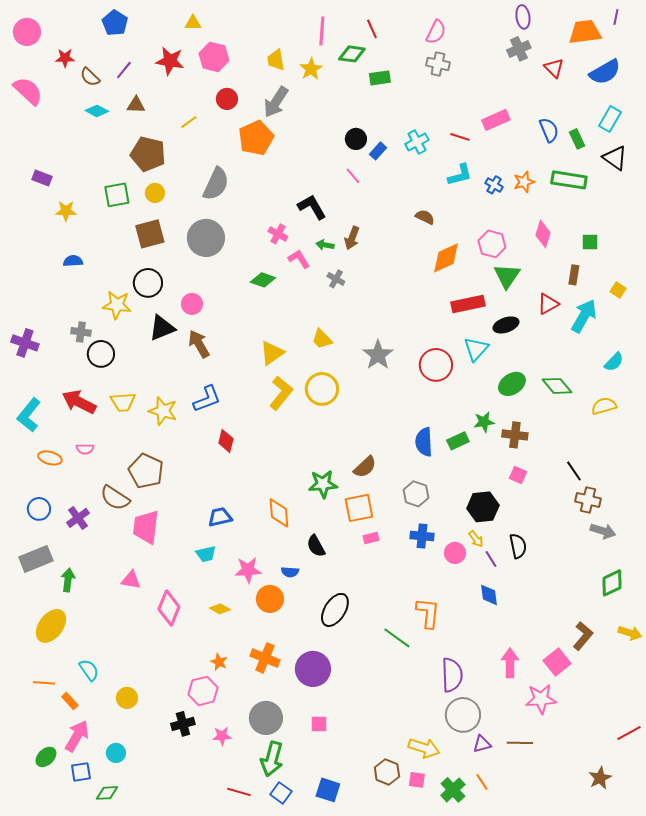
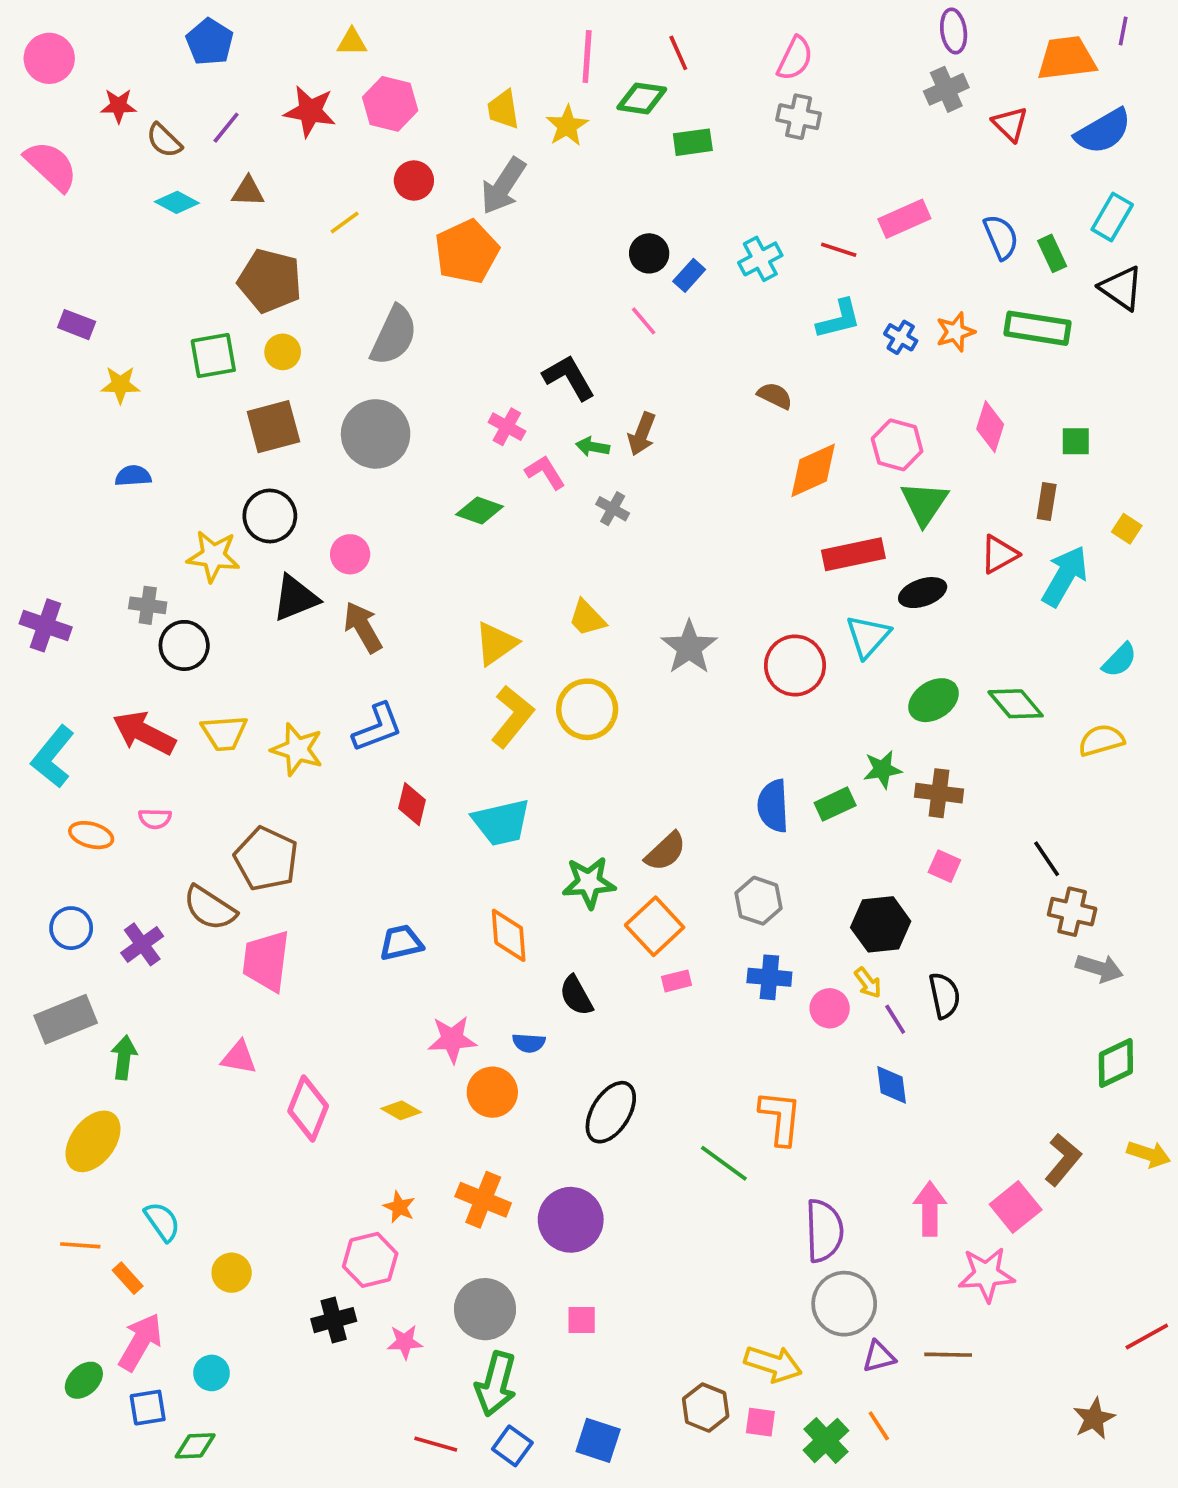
orange square: (359, 508) -> (655, 926), turned -32
cyan trapezoid: (206, 554) -> (501, 822), moved, size x1.6

